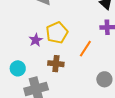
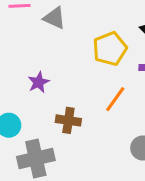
yellow pentagon: (57, 33) -> (110, 49), moved

